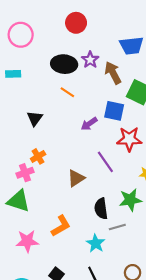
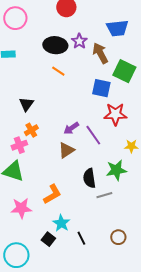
black triangle: (35, 118) -> (26, 104), moved
purple arrow: (89, 124) -> (71, 128), moved
cyan star: (96, 243) -> (61, 223), moved

